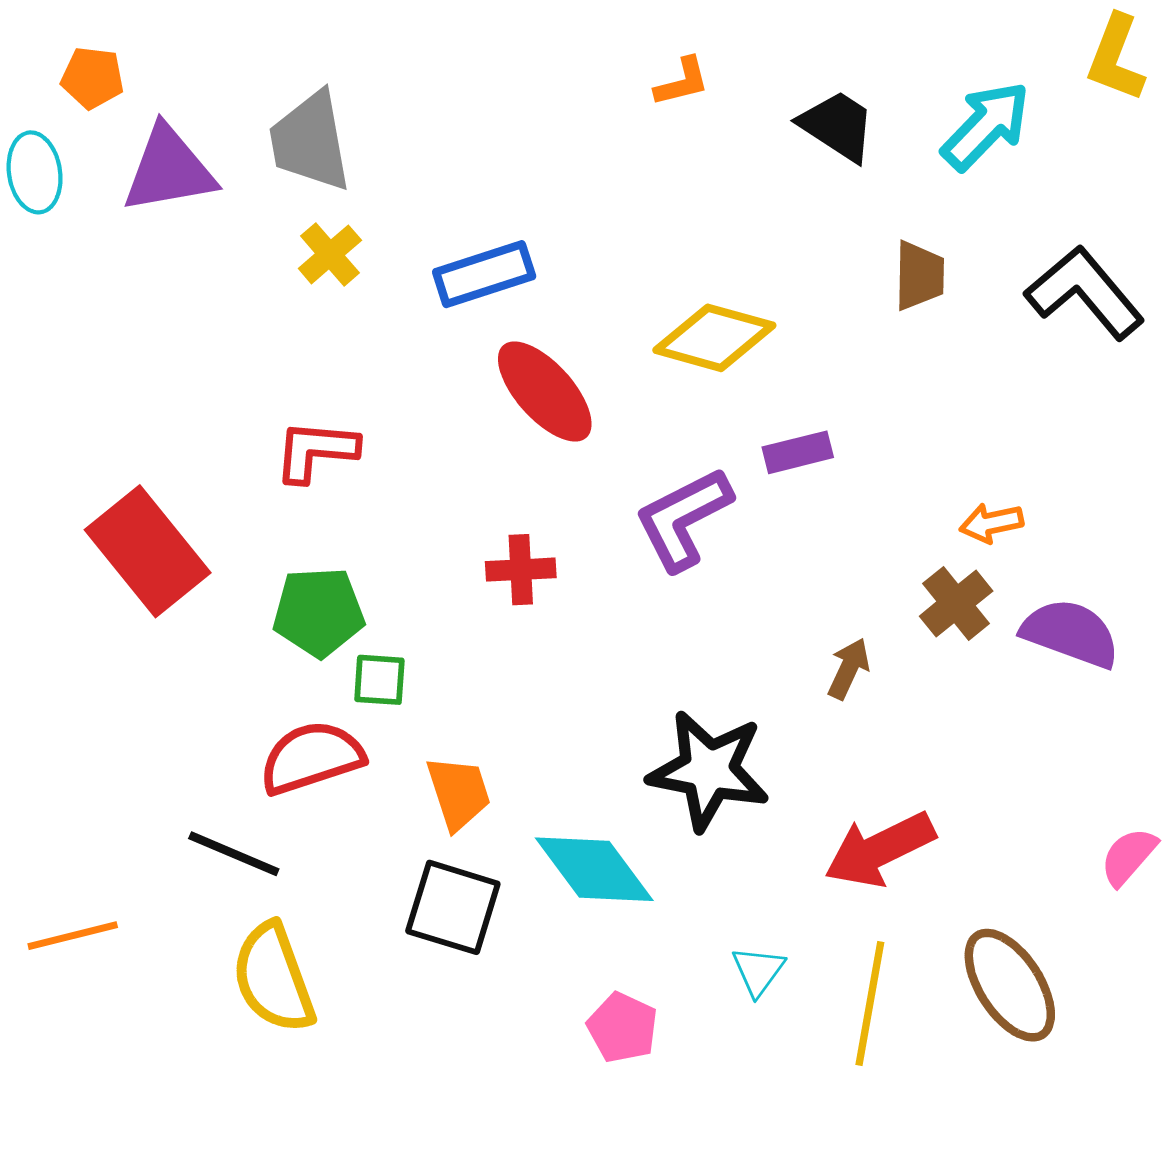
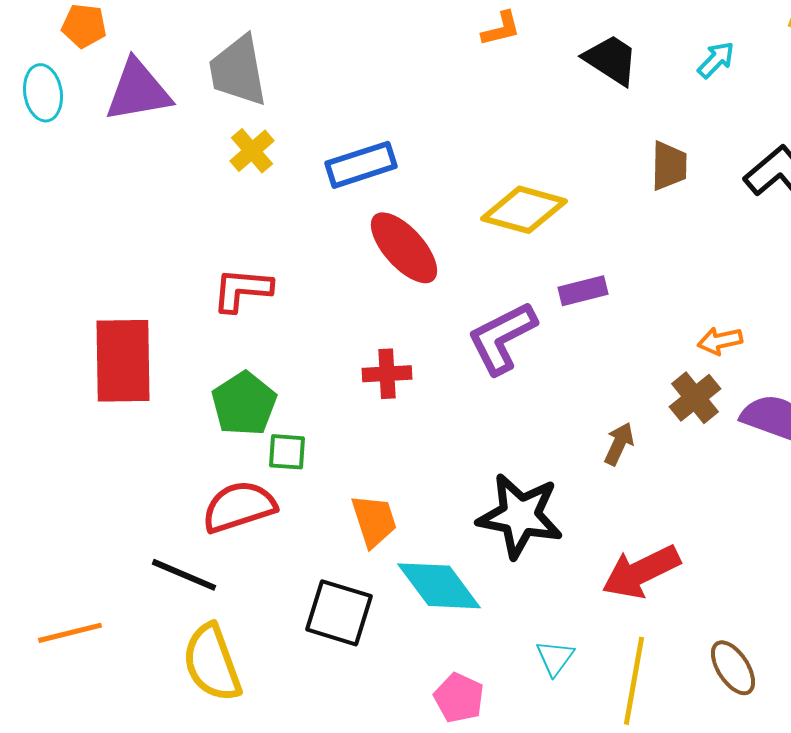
cyan arrow: (986, 126) -> (716, 60), size x0.6
red rectangle: (148, 551) -> (123, 361), turned 38
green pentagon: (319, 612) -> (244, 404), turned -30
orange trapezoid: (459, 793) -> (374, 521), moved
brown ellipse: (1010, 985) -> (733, 668), size x0.7

